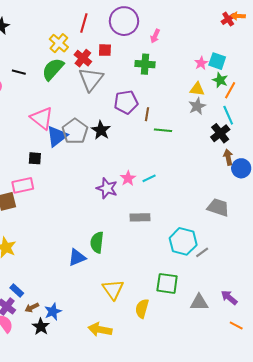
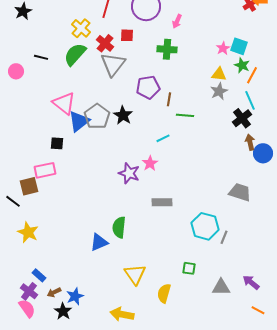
cyan line: (149, 178) -> (163, 138), moved
gray line: (202, 252) -> (224, 237), turned -32
green square: (167, 283) -> (189, 268), size x0.6

